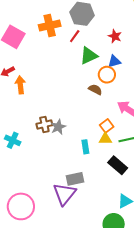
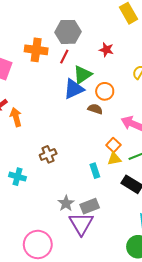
orange cross: (50, 25) -> (36, 50), turned 30
blue triangle: (114, 61) -> (74, 89), moved, size x1.5
gray star: (58, 127) -> (66, 203), moved

